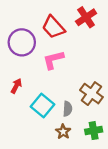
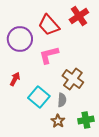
brown cross: (91, 94) -> (73, 79), moved

